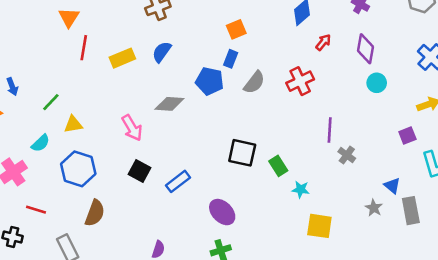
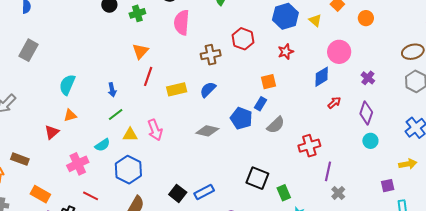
red cross: (300, 81) -> (309, 146), moved
blue arrow: (12, 87) -> (112, 90), moved
pink arrow: (132, 128) -> (155, 130), moved
black square: (139, 171) -> (178, 193), moved

